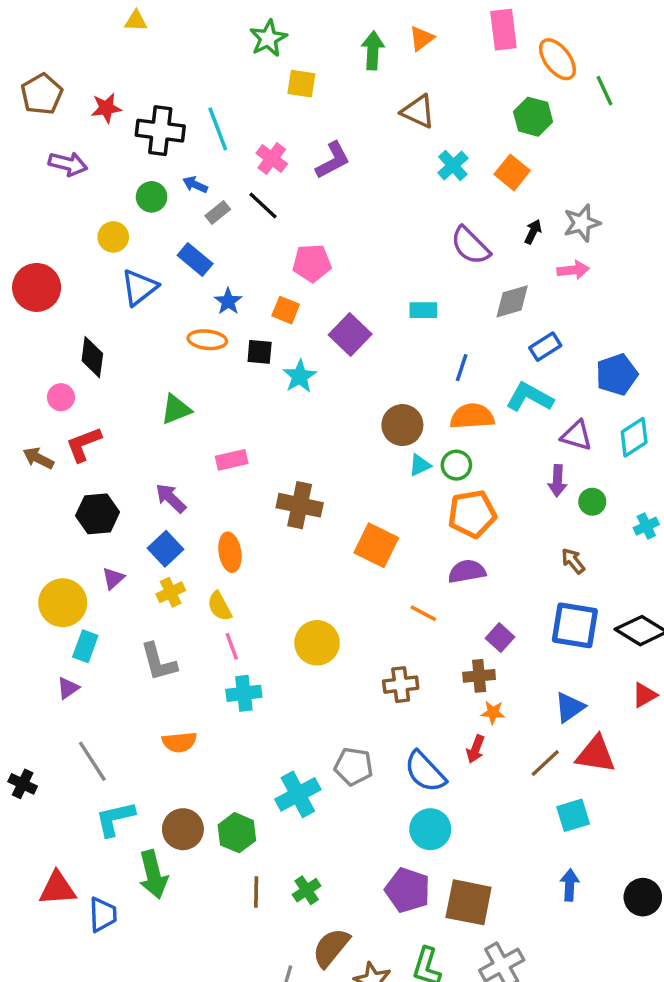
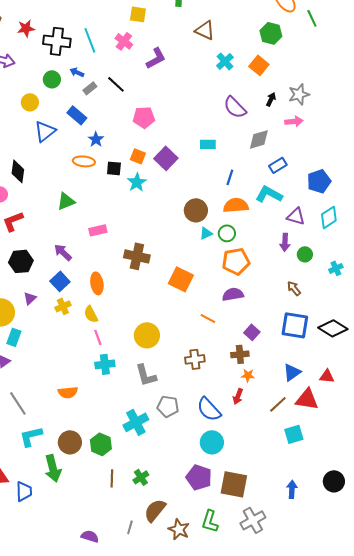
pink cross: (272, 159) -> (124, 41), moved
orange square: (286, 310) -> (138, 156), moved
gray L-shape: (159, 662) -> (146, 375), moved
red triangle: (645, 695) -> (327, 376), moved, turned 35
blue arrow: (570, 885) -> (292, 489), moved

